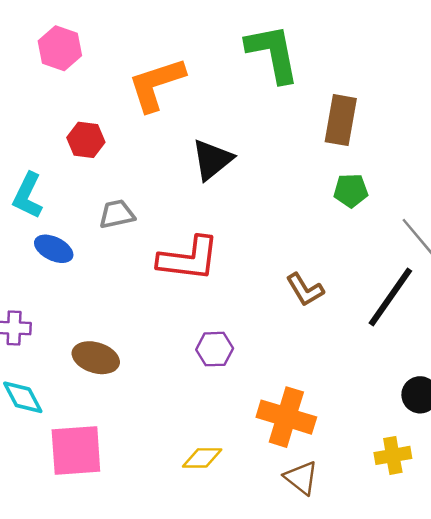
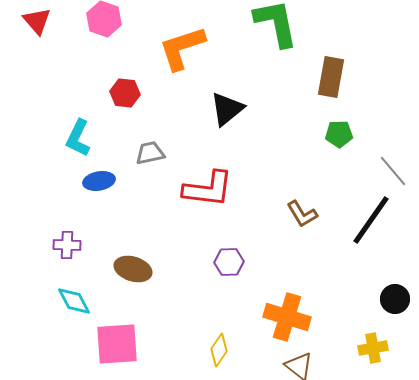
blue ellipse: (54, 249) -> (99, 181), turned -36
yellow diamond: (202, 458) -> (219, 350), turned -56

